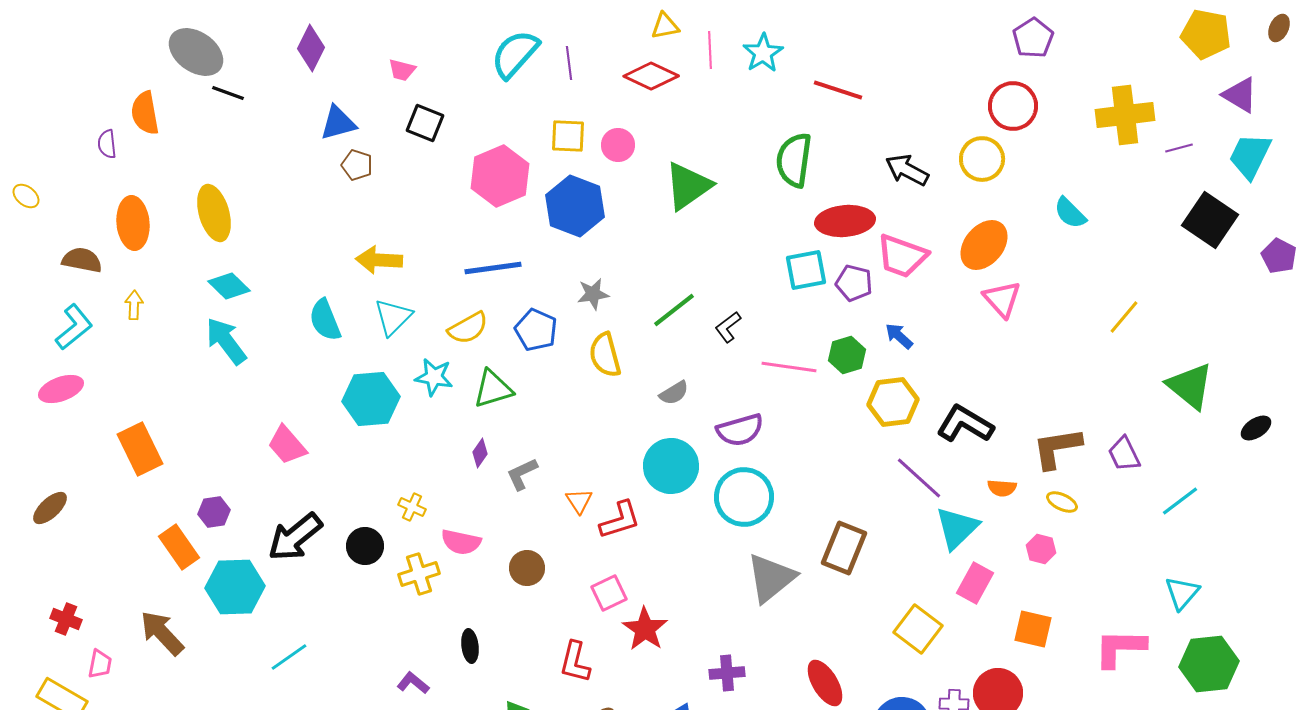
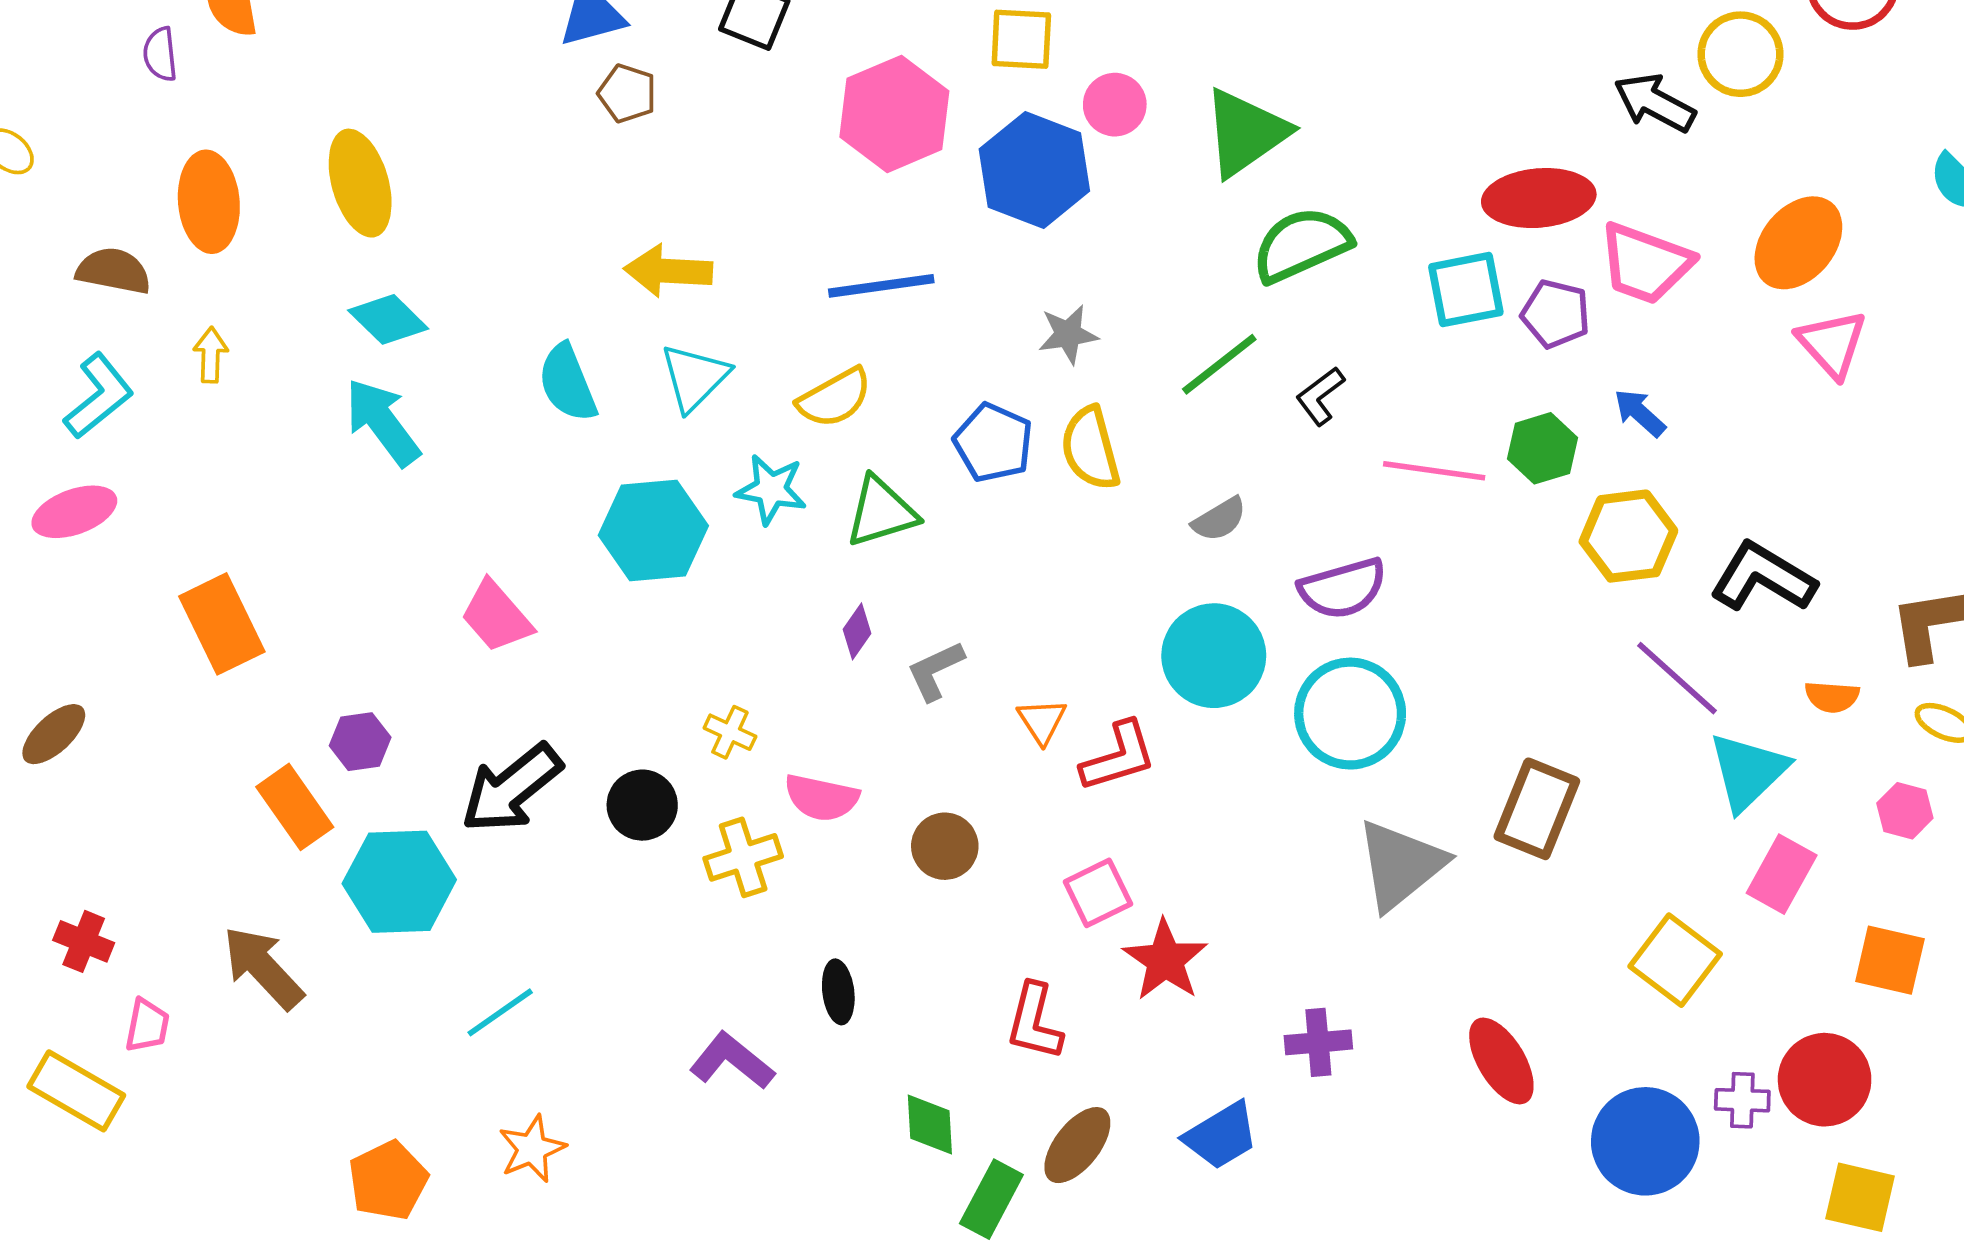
pink circle: (618, 145) -> (1115, 105), moved
yellow circle: (982, 159) -> (1740, 54), moved
green semicircle: (794, 160) -> (1302, 245), moved, turned 58
blue pentagon: (536, 330) -> (993, 443), moved
purple L-shape: (413, 683) -> (732, 1061), size x1.4

